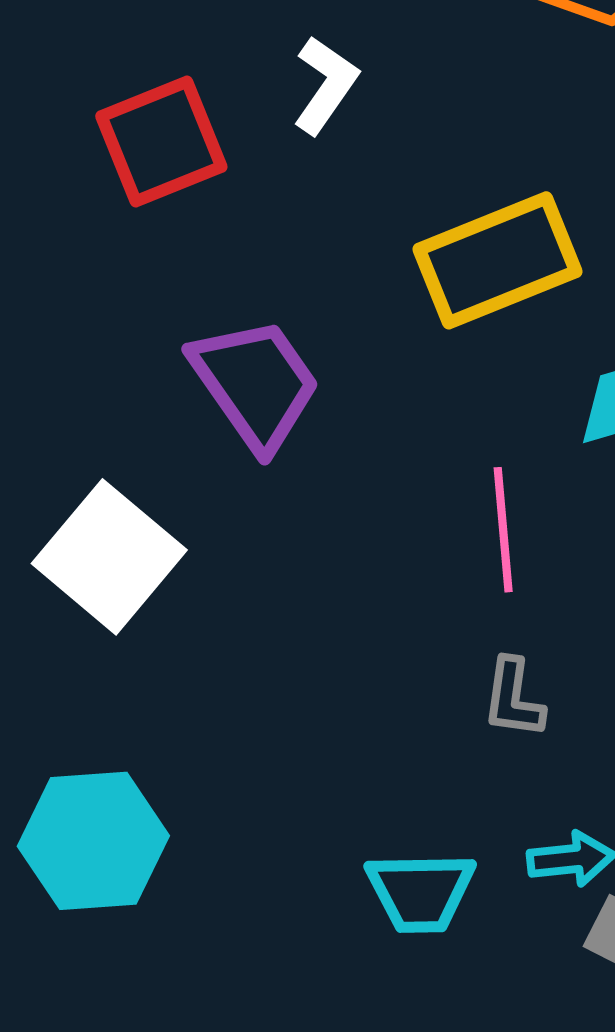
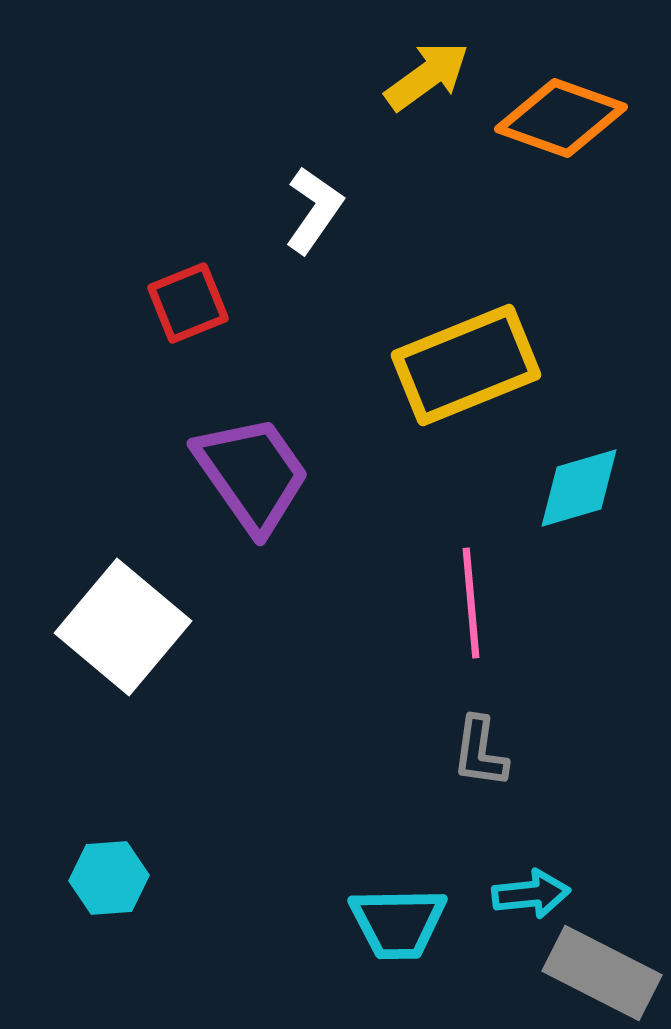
red square: (161, 142) -> (188, 303), moved, size x0.7
cyan hexagon: (93, 841) -> (109, 878), size x0.6

